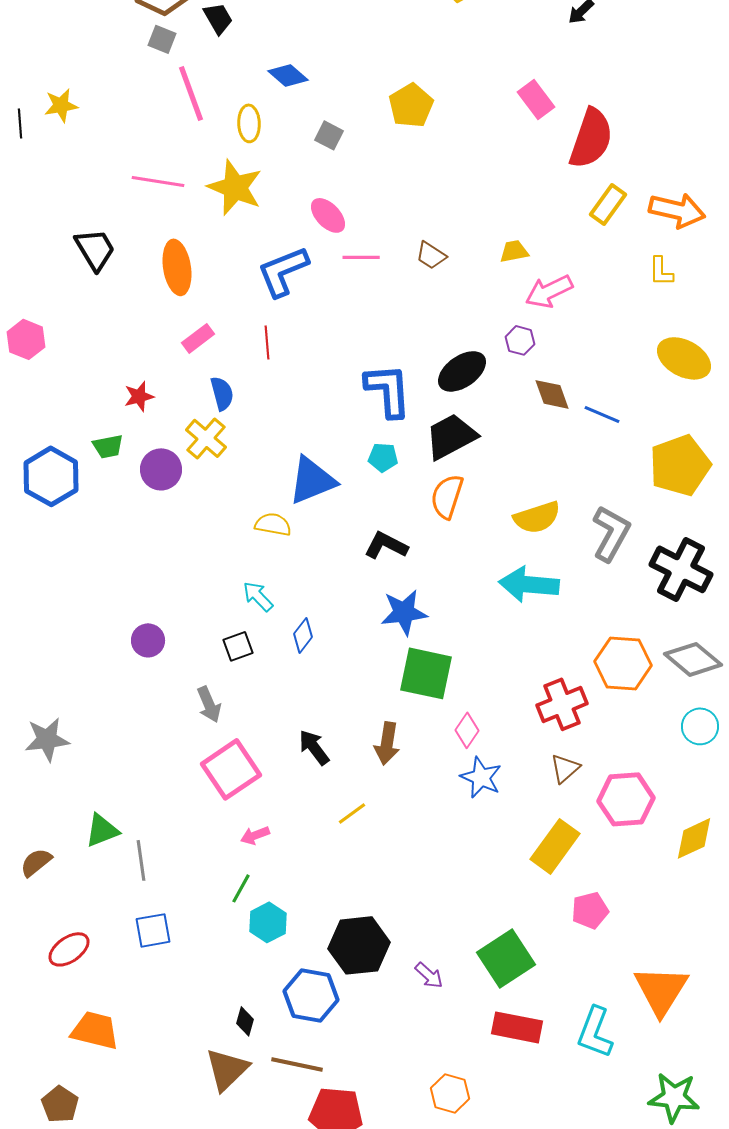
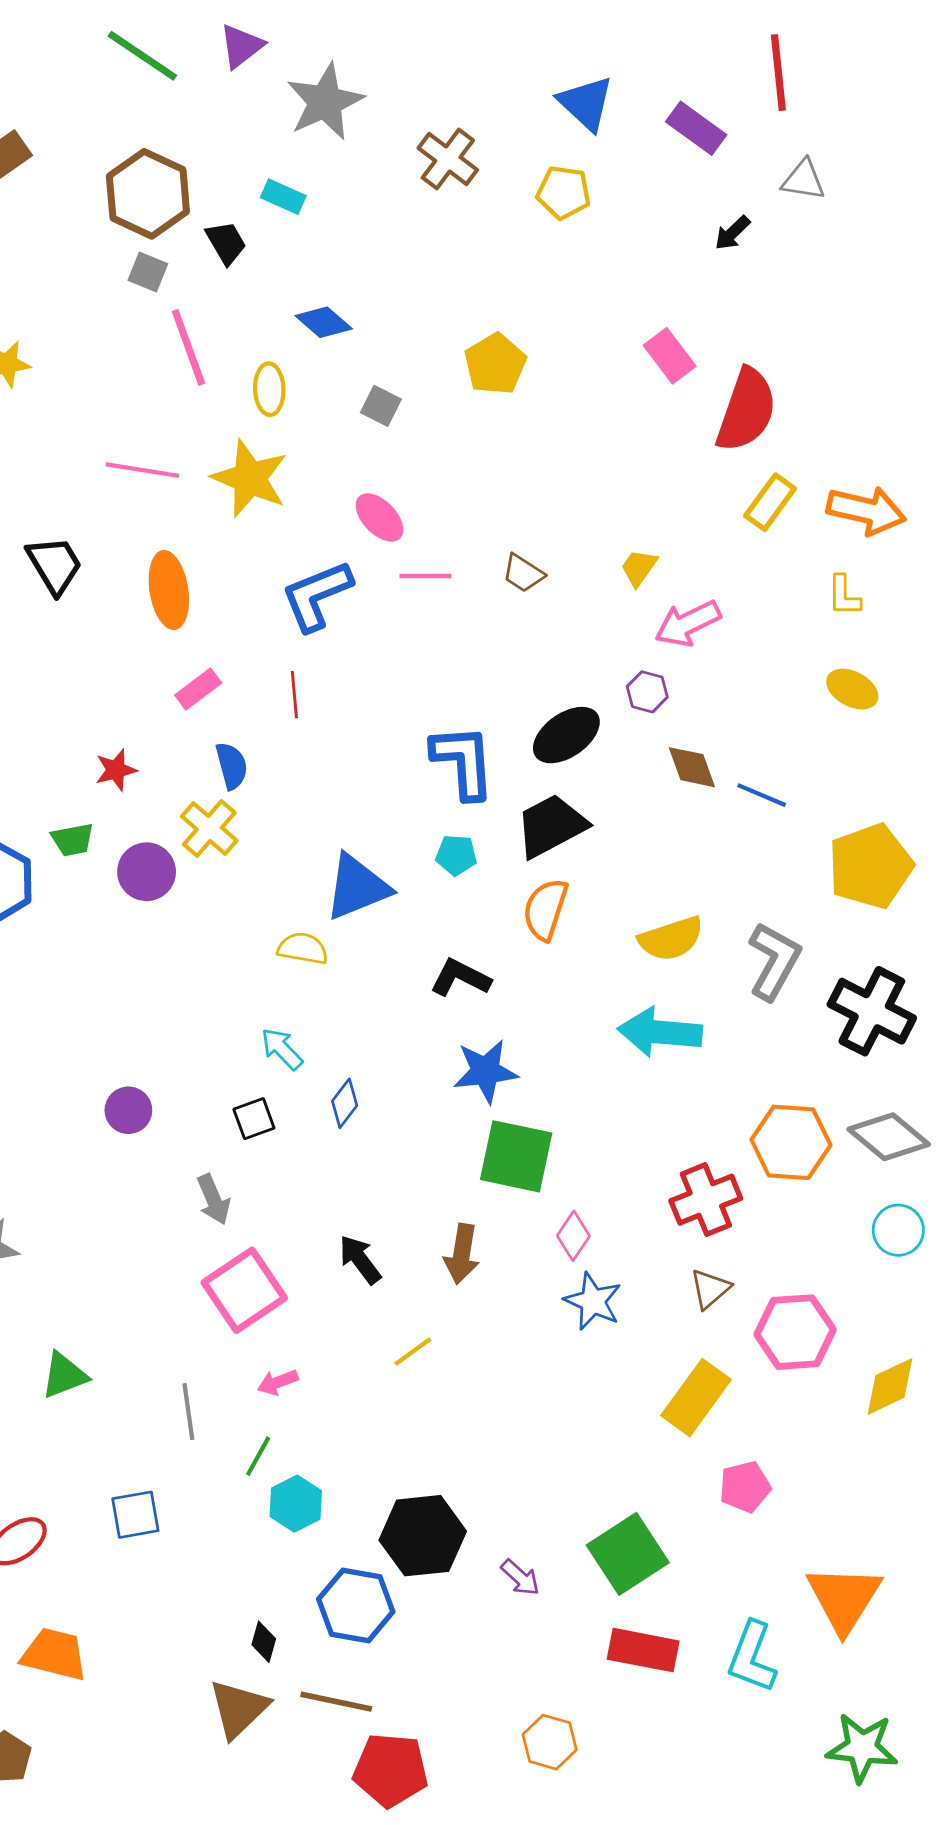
yellow trapezoid: (514, 251) -> (639, 568), turned -44
yellow ellipse: (684, 358) -> (852, 689), moved, size x0.7
gray line: (141, 860) -> (188, 1412), moved

